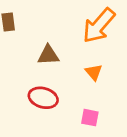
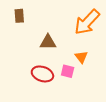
pink square: (90, 118) -> (68, 71), moved

